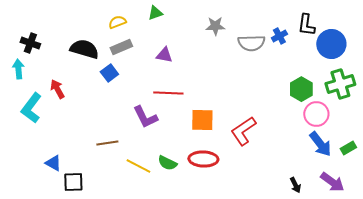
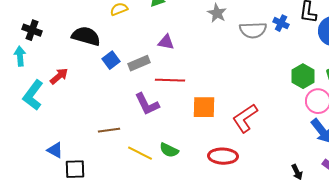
gray star: (215, 26) -> (217, 13), turned 30
blue cross: (279, 36) -> (281, 23), turned -35
gray rectangle: (121, 47) -> (139, 63), moved
red arrow: (57, 89) -> (59, 76), turned 78
red ellipse: (203, 159) -> (223, 156), moved

